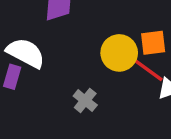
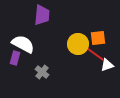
gray cross: (85, 101) -> (42, 72), moved

